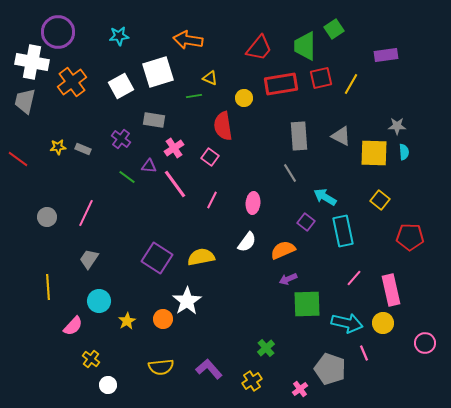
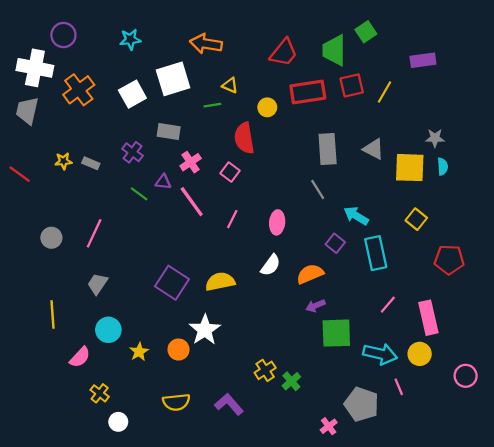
purple circle: (58, 32) -> (63, 35), size x0.7
yellow cross: (252, 381) -> (265, 370), moved

